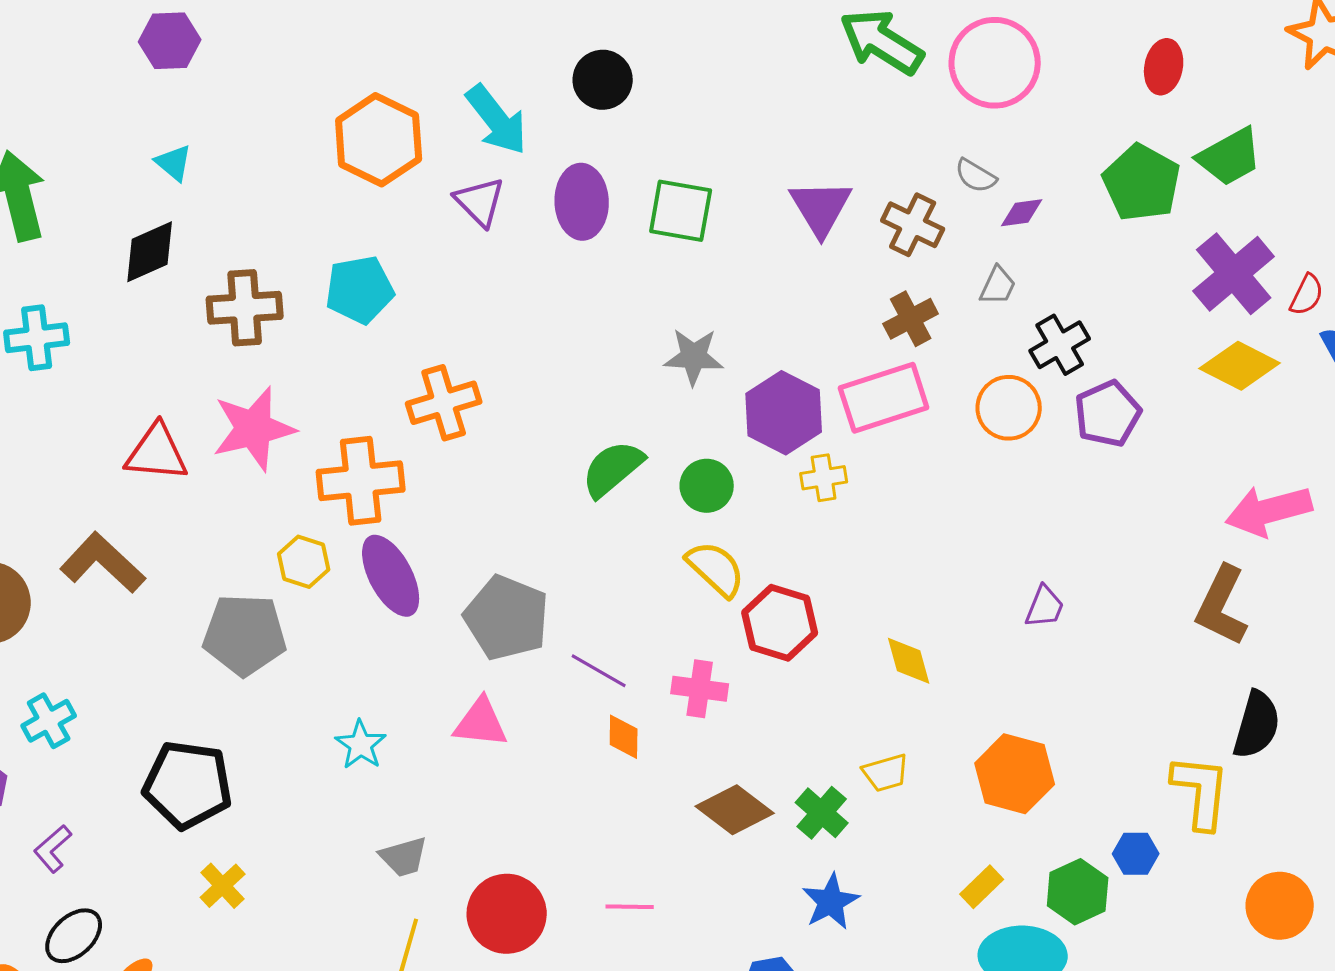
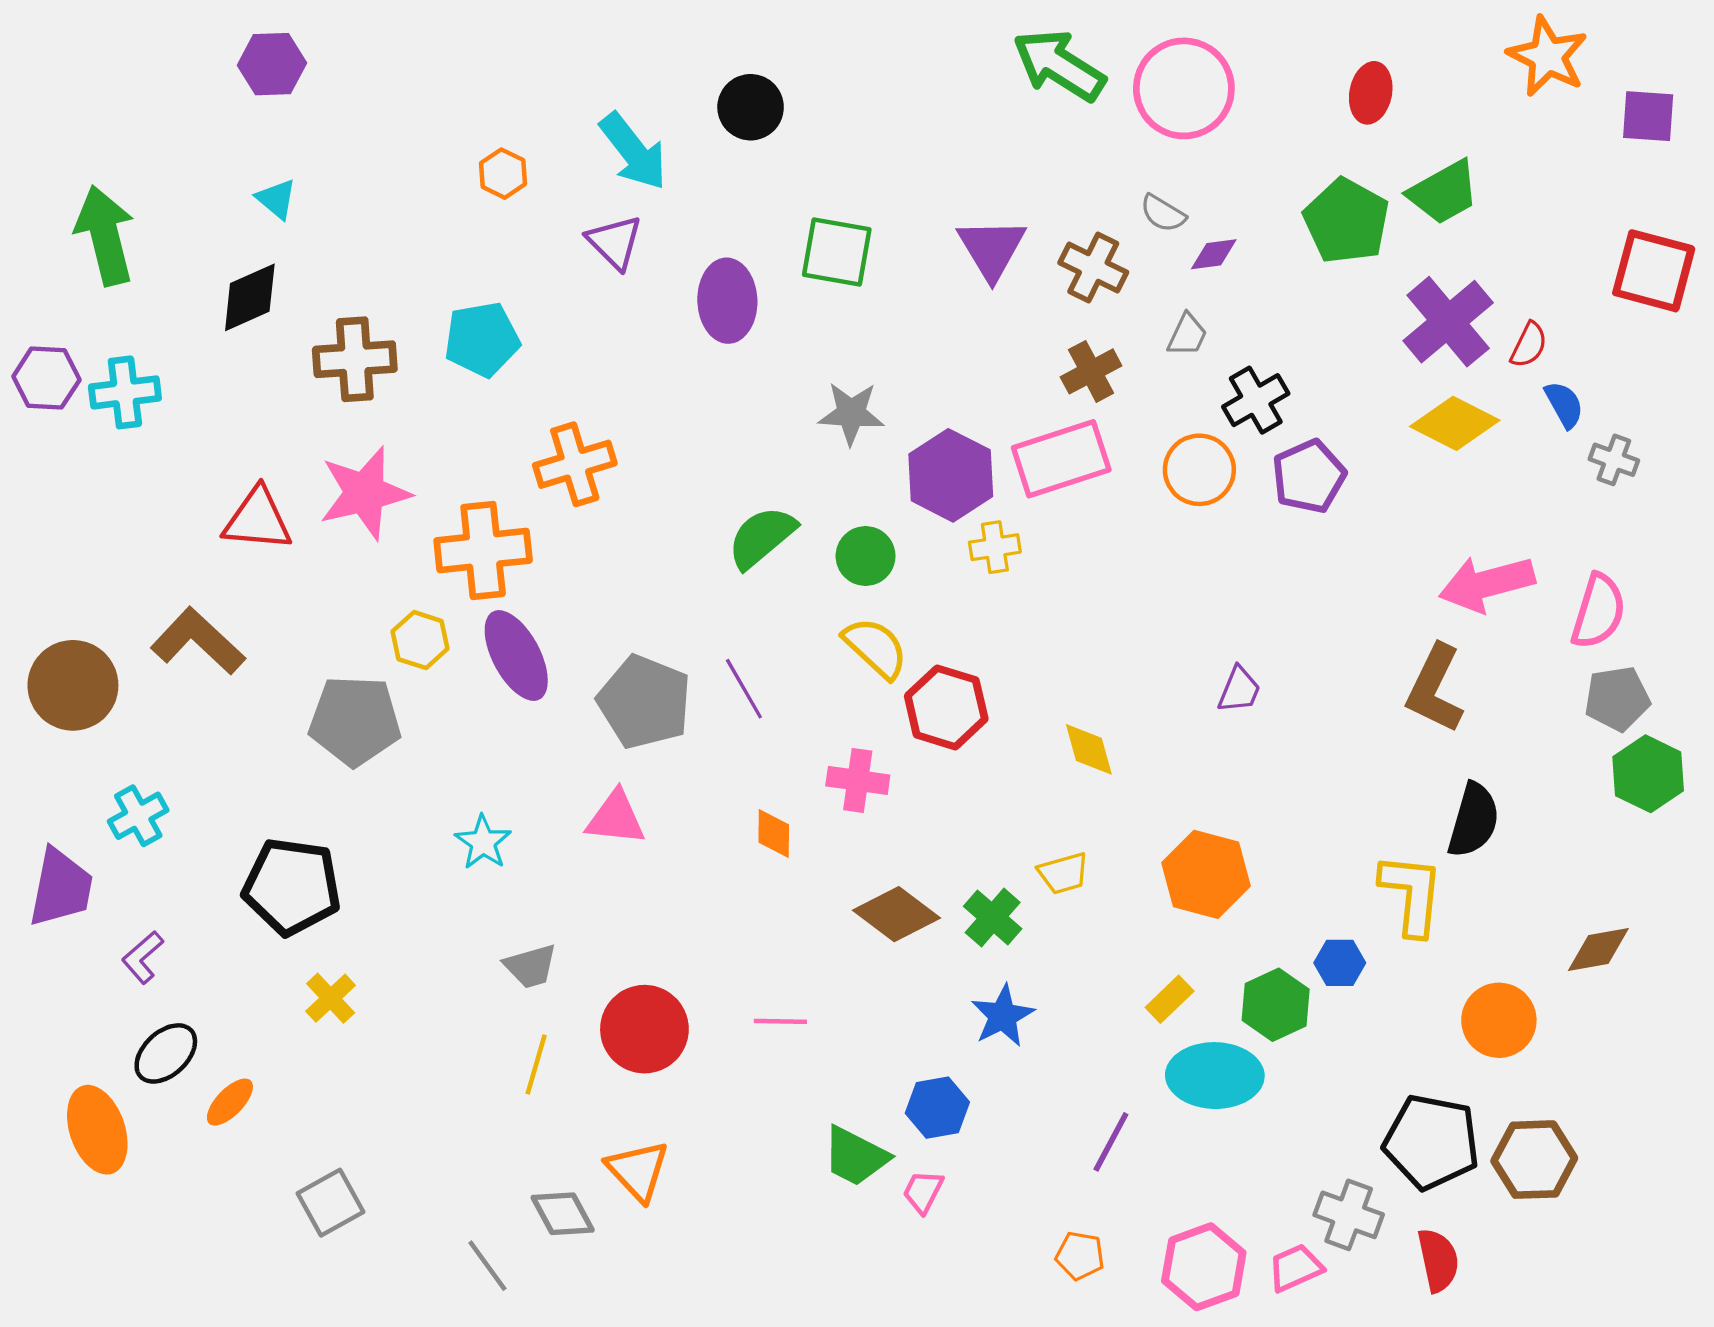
orange hexagon: (379, 140) -> (503, 174), size x0.5
purple ellipse: (582, 202) -> (727, 301), moved
purple line: (599, 671) -> (744, 689), moved, turned 30

